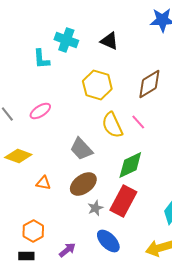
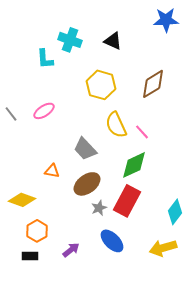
pink line: (138, 122) -> (142, 132), moved
yellow diamond: (18, 156) -> (22, 200), moved
orange triangle: (43, 183) -> (52, 171), moved

